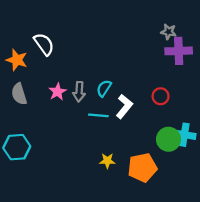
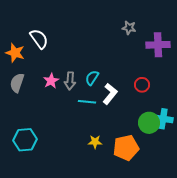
gray star: (168, 32) -> (129, 28), moved
gray semicircle: (19, 94) -> (17, 83), turned 36
cyan hexagon: (17, 147) -> (25, 140), moved

